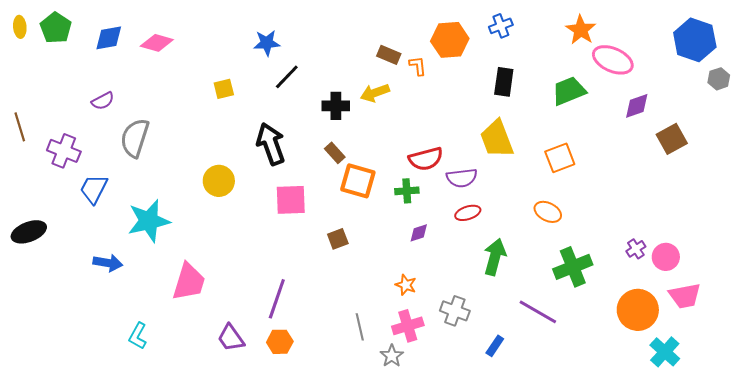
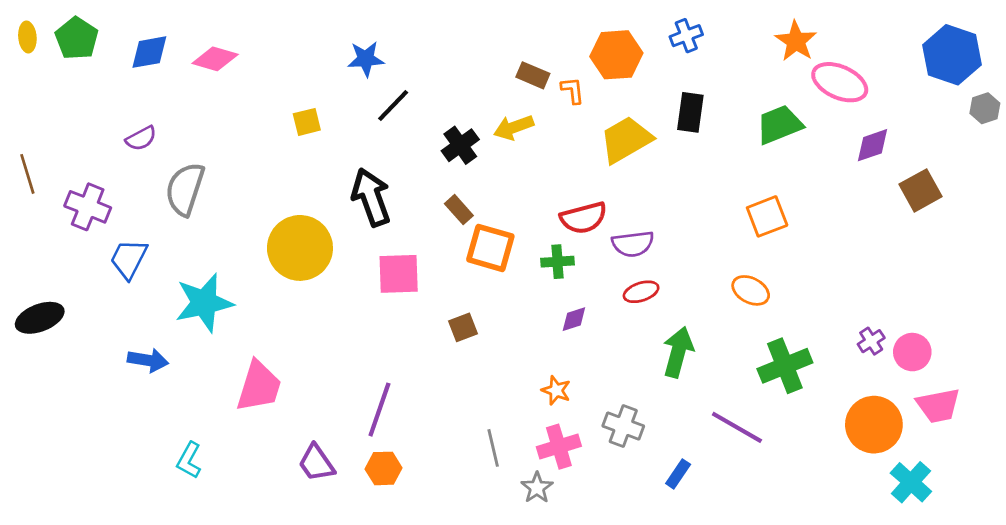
black cross: (336, 106) -> (460, 145), turned -36
yellow trapezoid: (497, 139) -> (626, 140), moved, turned 81
yellow circle: (219, 181) -> (300, 248), size x1.5

